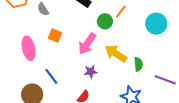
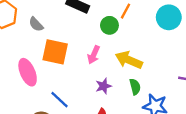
orange square: (55, 35) -> (55, 52), size x1.6
pink arrow: (87, 44) -> (94, 55), size x0.7
green semicircle: (138, 64) -> (135, 87), moved

